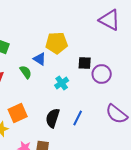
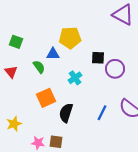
blue triangle: (40, 59) -> (53, 54), turned -32
orange square: (18, 113) -> (46, 98), moved
blue line: (78, 118) -> (102, 113), moved

